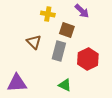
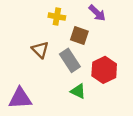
gray rectangle: (59, 51) -> (70, 60), turned -48
green triangle: (65, 85) -> (78, 91), moved

